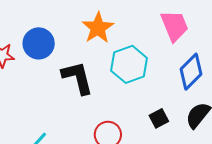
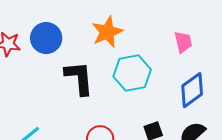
pink trapezoid: (174, 26) -> (183, 42), size x0.7

